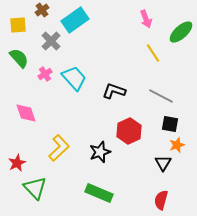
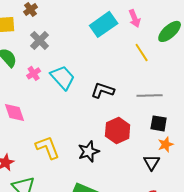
cyan rectangle: (75, 20) -> (104, 24), moved
gray line: (161, 96) -> (150, 95), turned -30
yellow L-shape: (59, 148) -> (48, 147), turned -68

